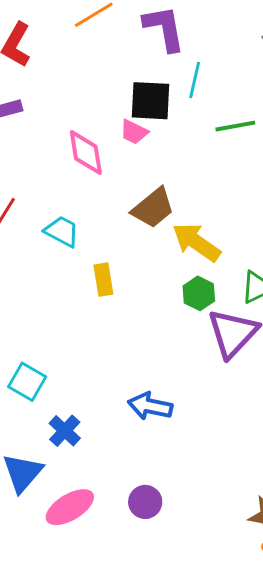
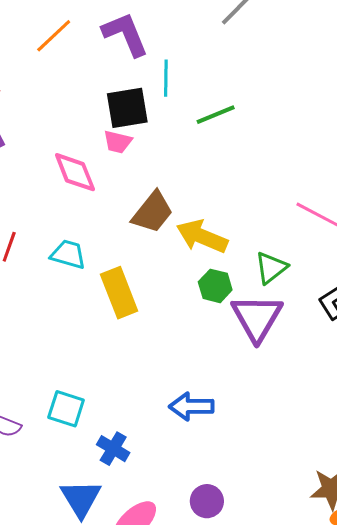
yellow rectangle: (103, 280) -> (119, 293), size x1.5

